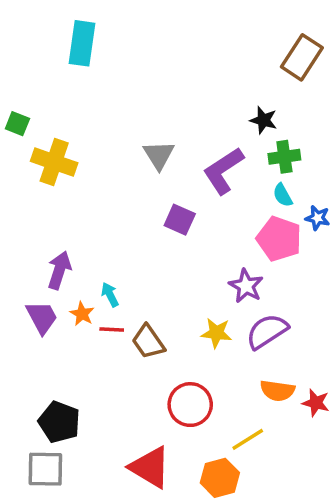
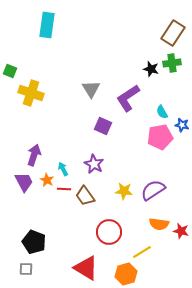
green cross: (284, 157) -> (172, 63), moved
pink pentagon: (279, 239) -> (160, 137), turned -30
purple star: (246, 286) -> (94, 164), moved
gray square: (45, 469) -> (26, 269), size x0.6

